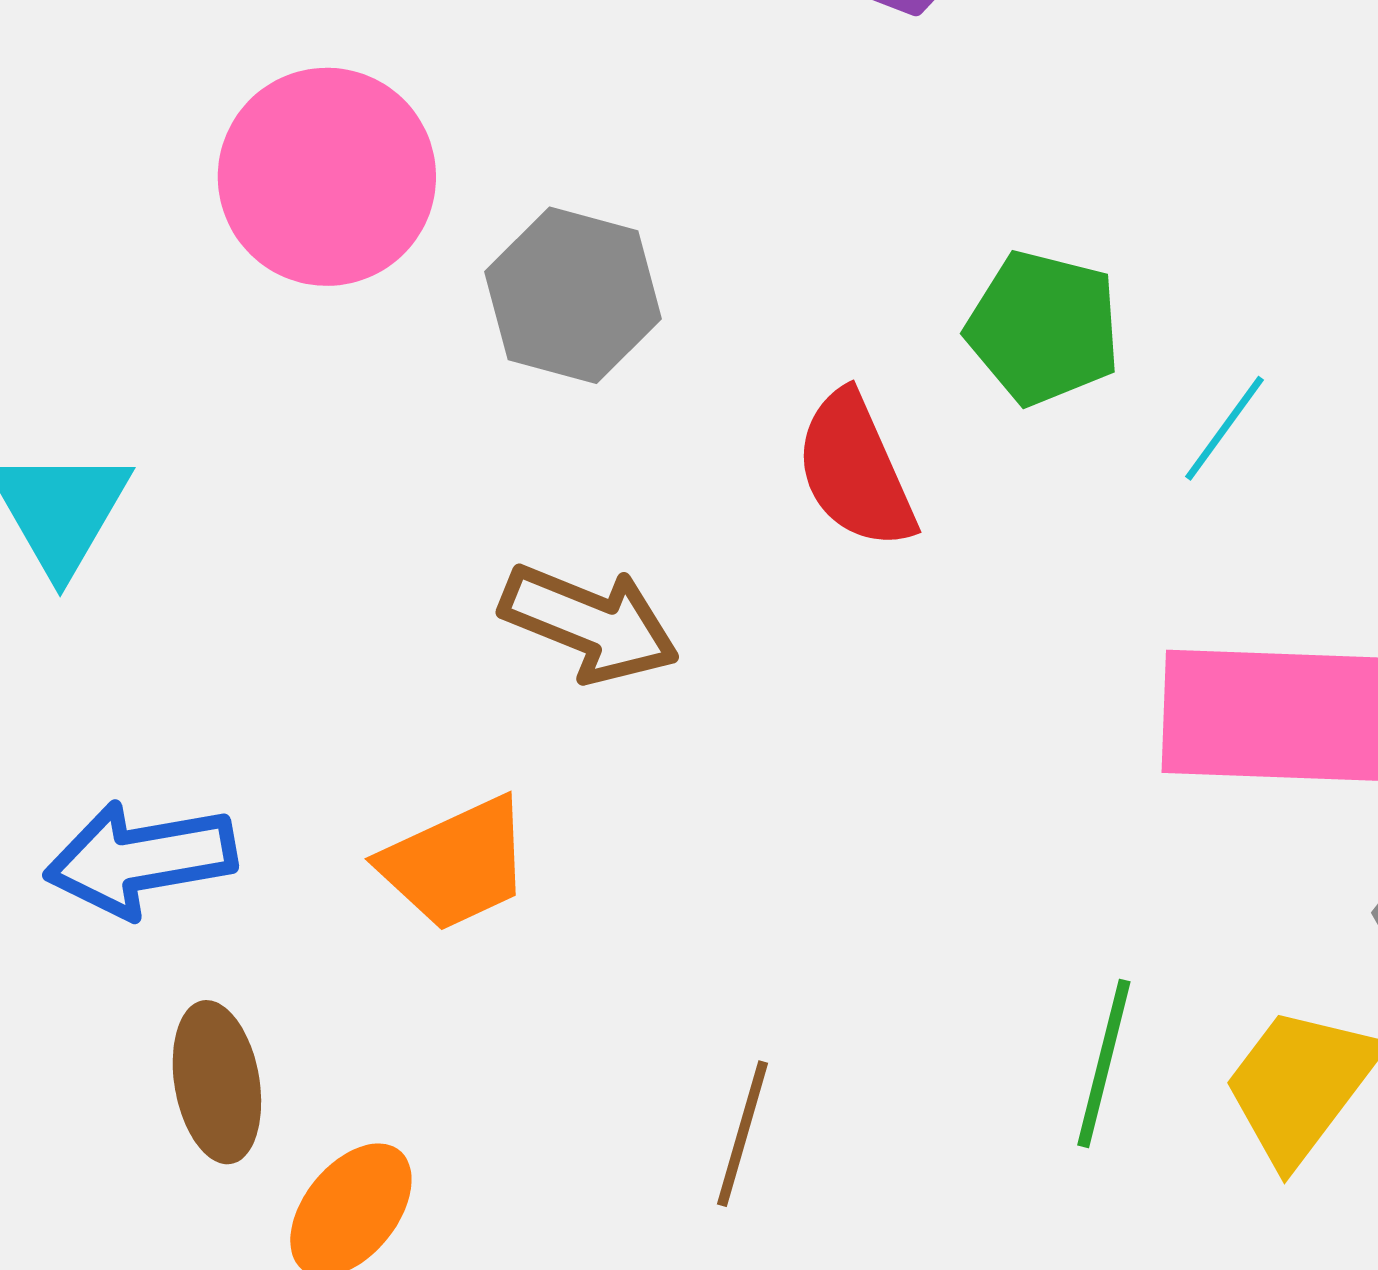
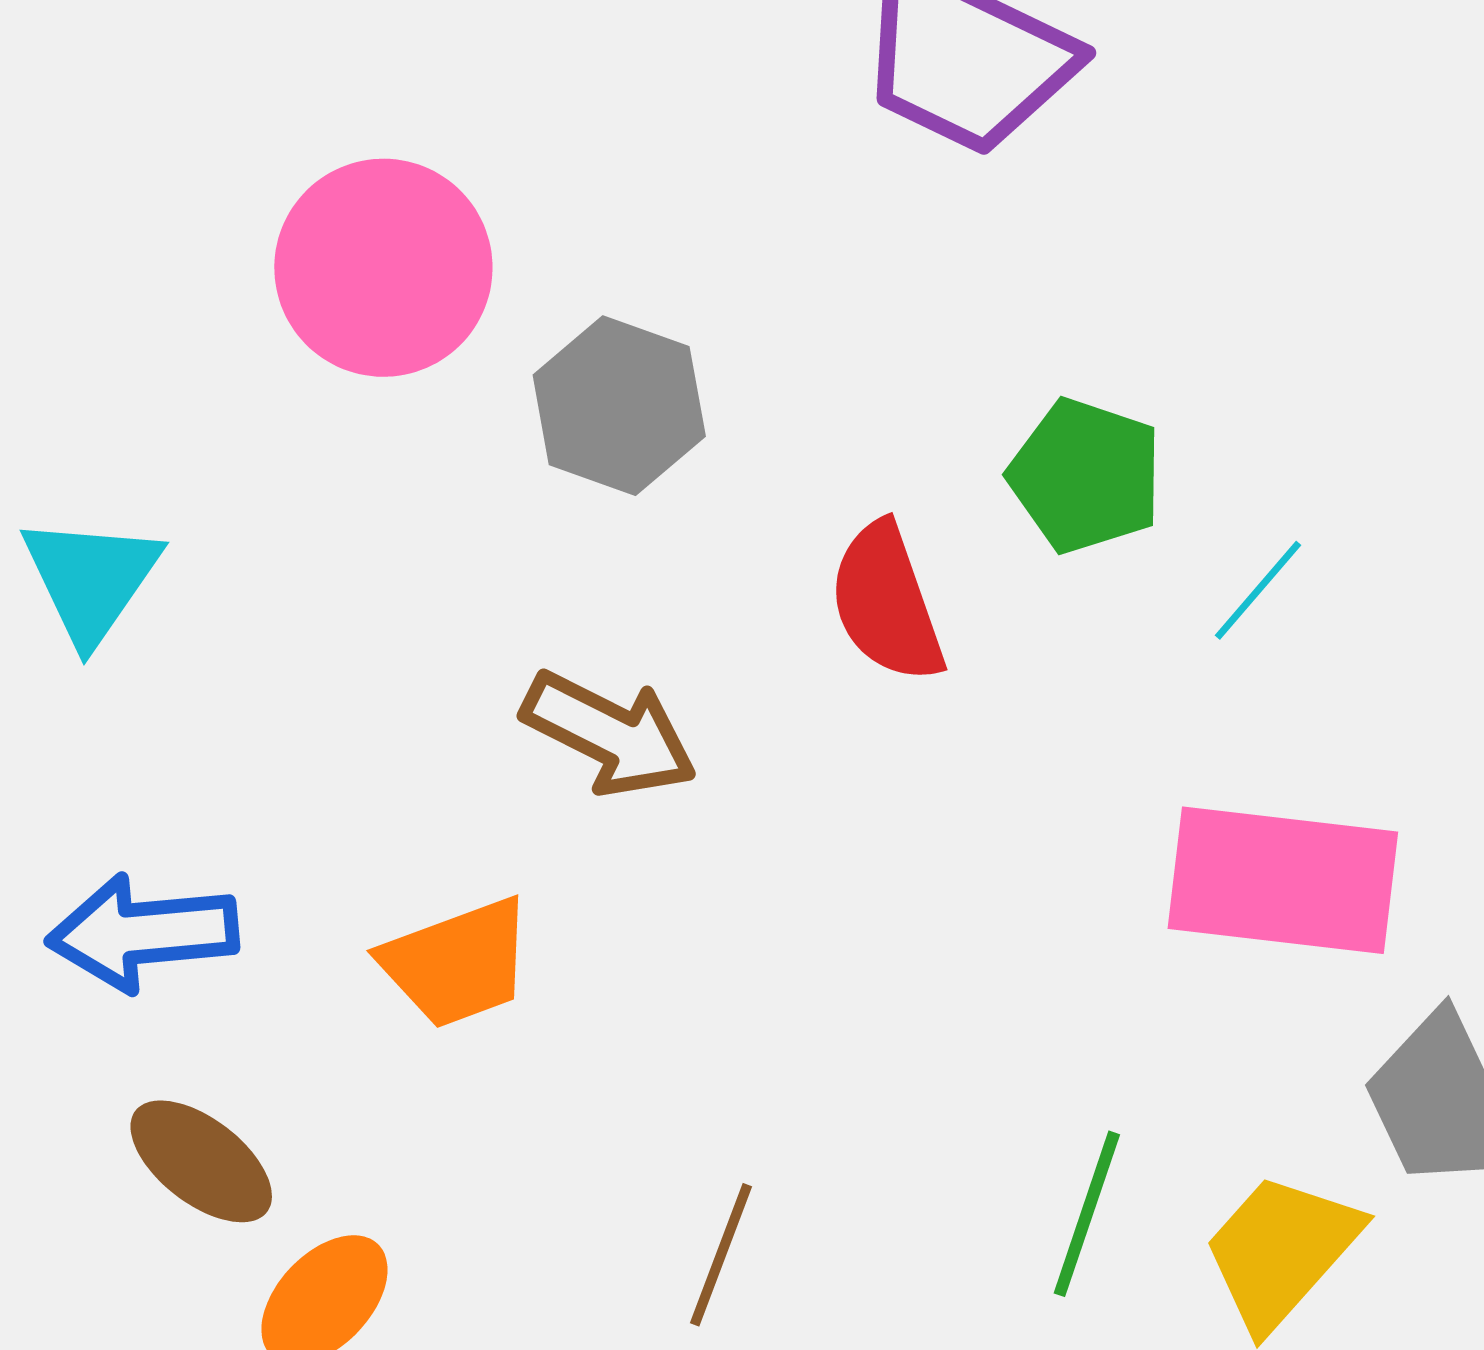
brown ellipse: (217, 1082) -> (201, 1161), turned -47

